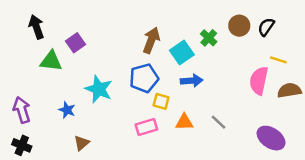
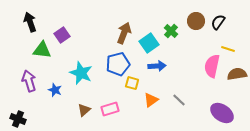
purple arrow: (22, 110) -> (29, 81), moved
orange triangle: (184, 122) -> (151, 100), turned -35
pink rectangle: (146, 127) -> (110, 109), moved
brown triangle: (82, 143) -> (84, 110), moved

